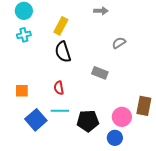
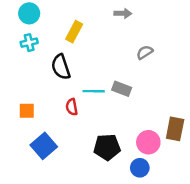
black semicircle: (63, 52) -> (61, 67), moved
cyan line: (60, 111) -> (94, 91), moved

